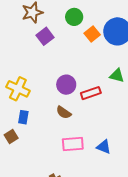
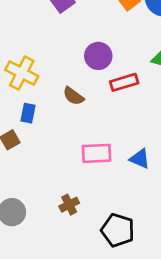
purple circle: (66, 85) -> (98, 56), moved
brown semicircle: (64, 112) -> (73, 96), moved

